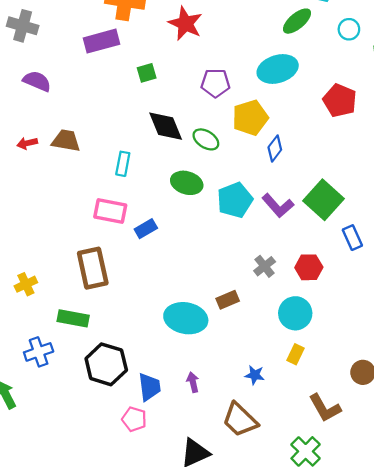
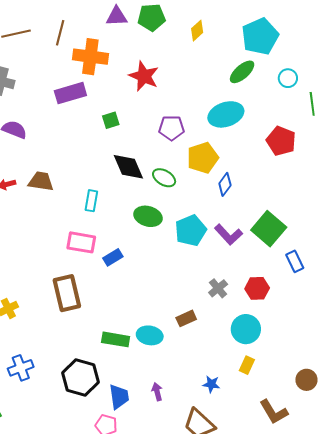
green rectangle: (73, 318) -> (116, 339), moved
cyan ellipse: (186, 318) -> (150, 335), size x0.7

